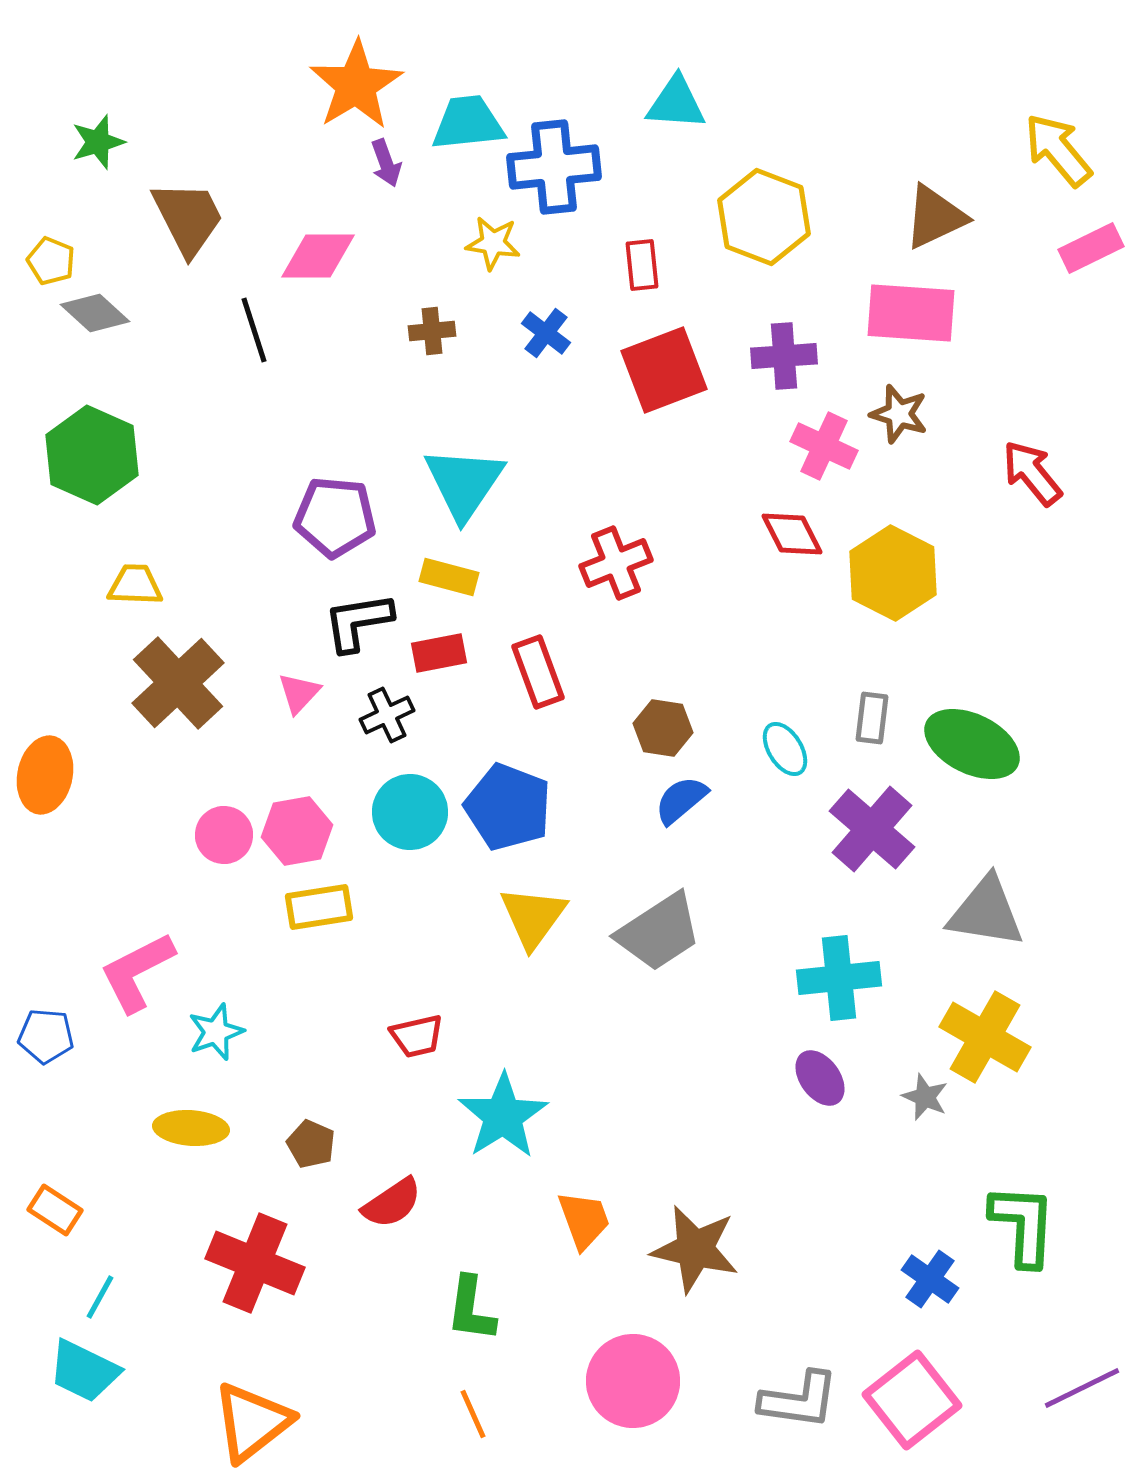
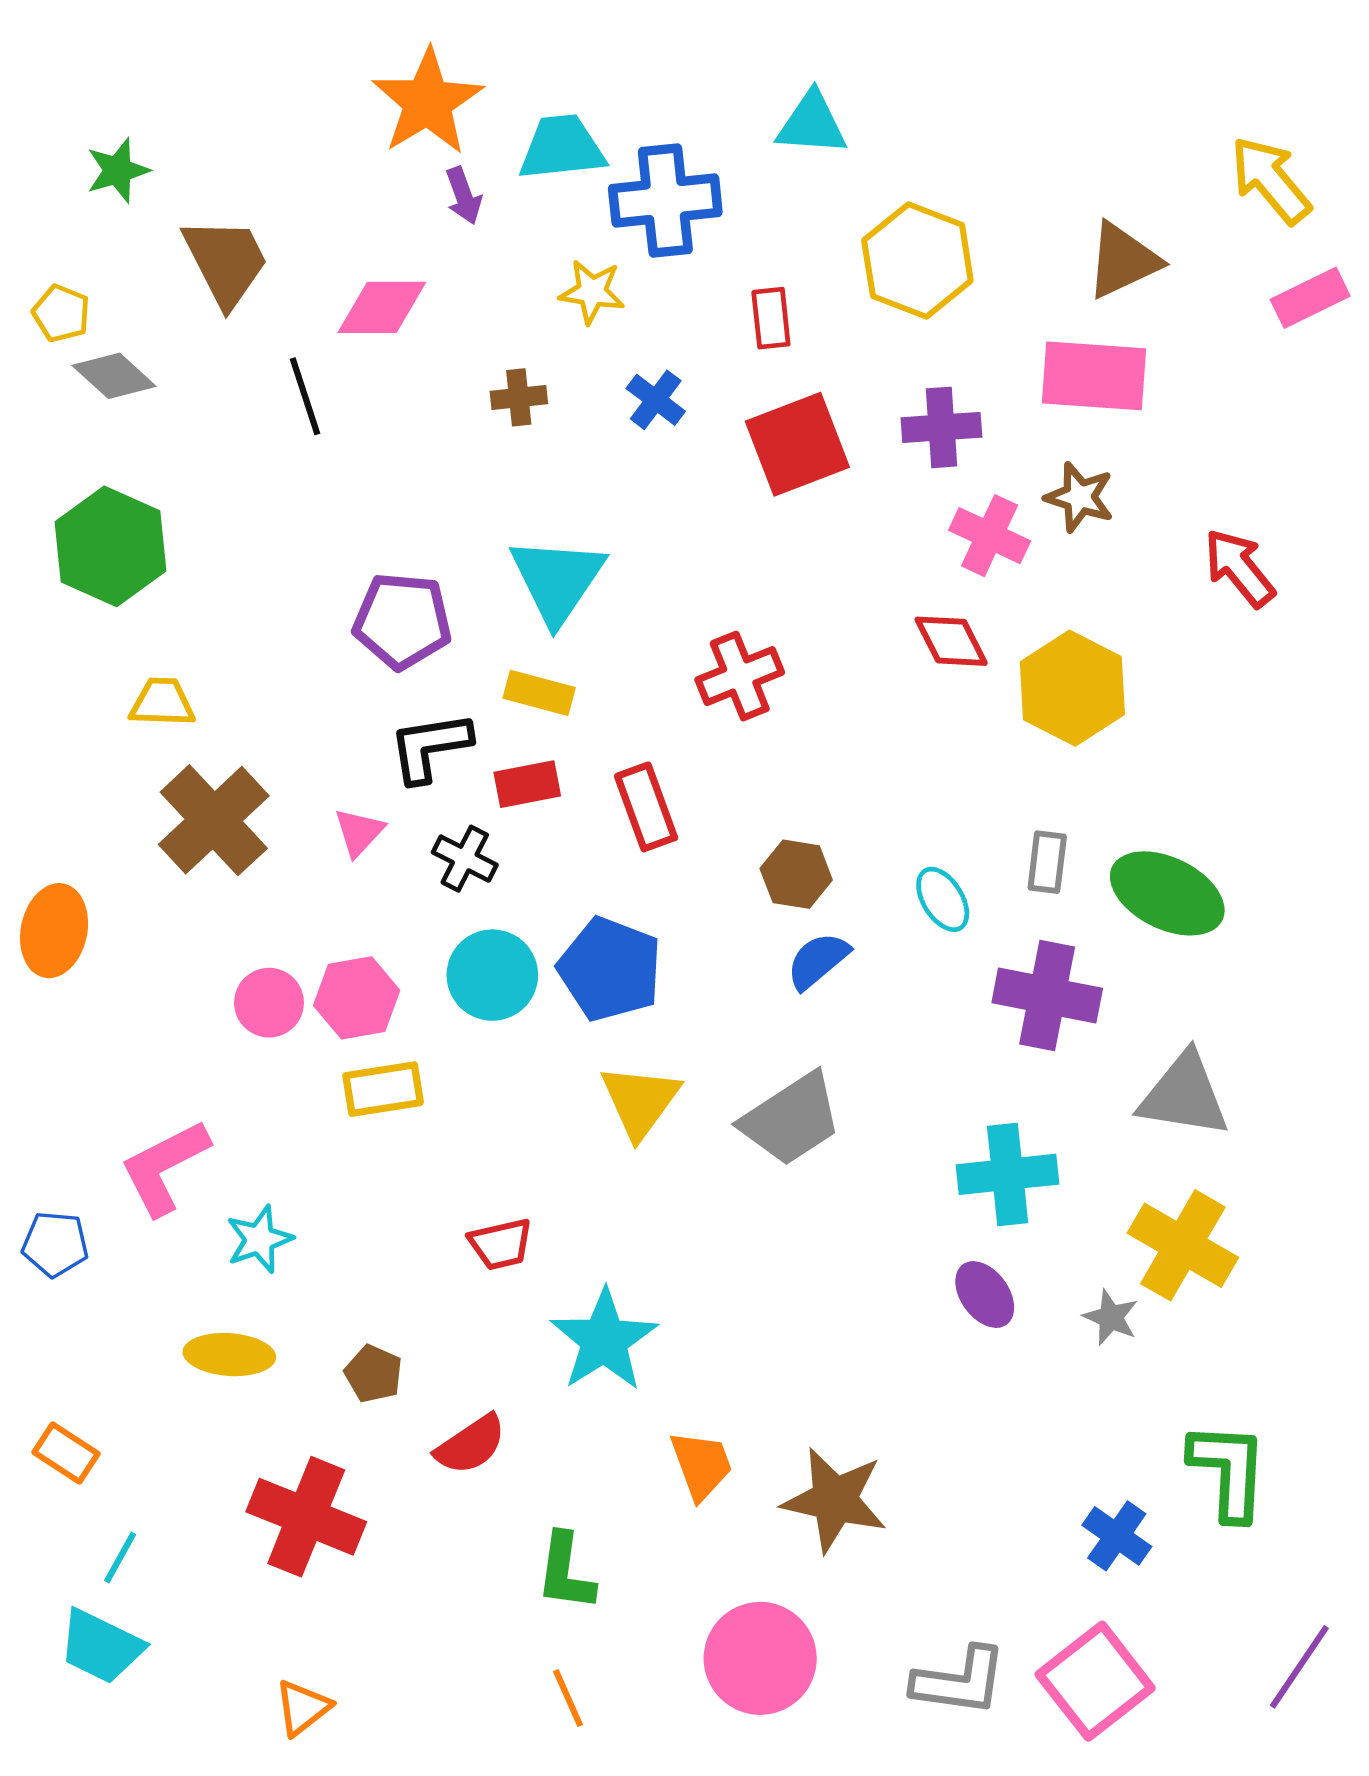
black cross: (387, 715) -> (465, 859), turned -38
purple cross: (872, 829) -> (1047, 995), turned -30
purple line: (1082, 1388) -> (1299, 1667), turned -30
orange triangle: (252, 1422) -> (303, 1708), size x0.6

